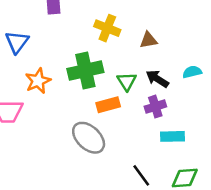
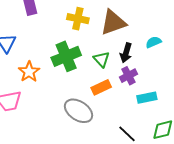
brown triangle: (148, 40) -> (113, 23), size x1.8
black arrow: (157, 79) -> (126, 53), turned -96
orange rectangle: (108, 105) -> (101, 87), moved

